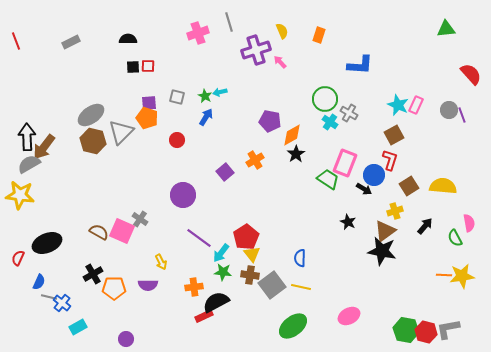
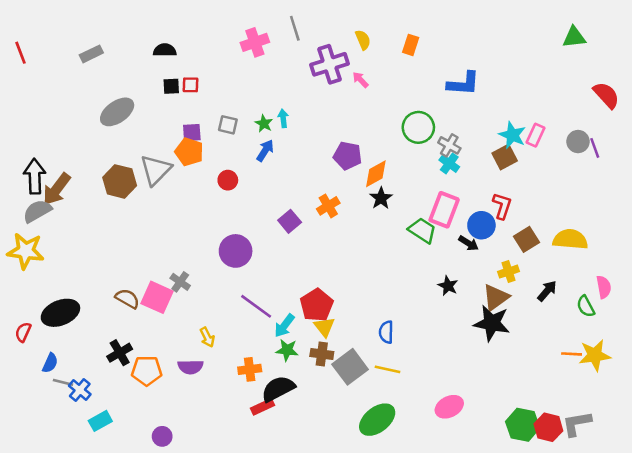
cyan arrow: (220, 92) -> (283, 118), turned 96
gray ellipse: (91, 115) -> (117, 112), moved
cyan cross: (330, 122) -> (449, 163), moved
brown square: (394, 135) -> (505, 157), moved

